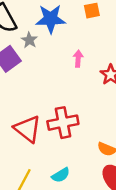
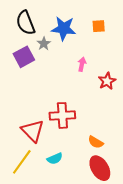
red triangle: (27, 129) -> (33, 131), moved

